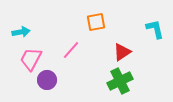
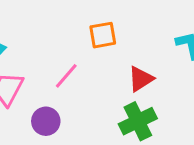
purple circle: (47, 80) -> (46, 121), moved

